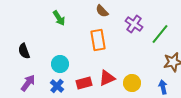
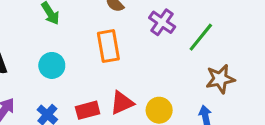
cyan circle: (60, 64) -> (52, 65), moved

